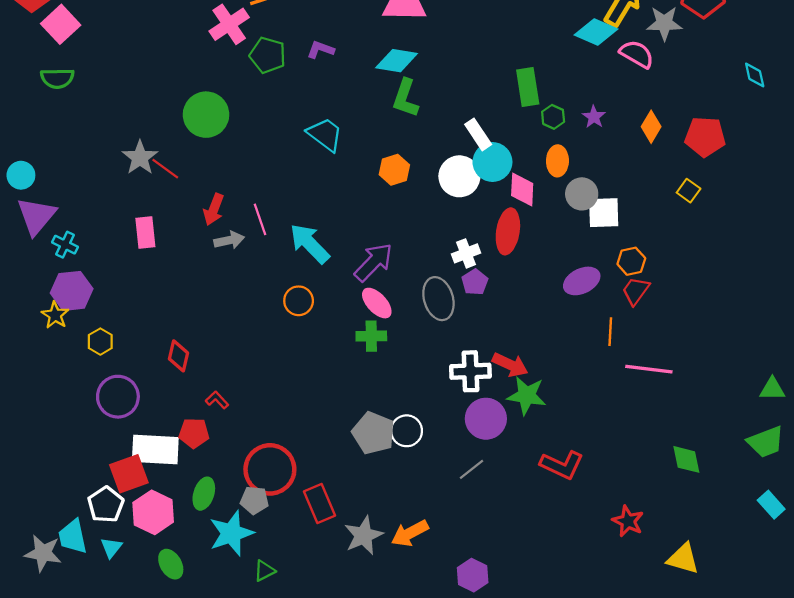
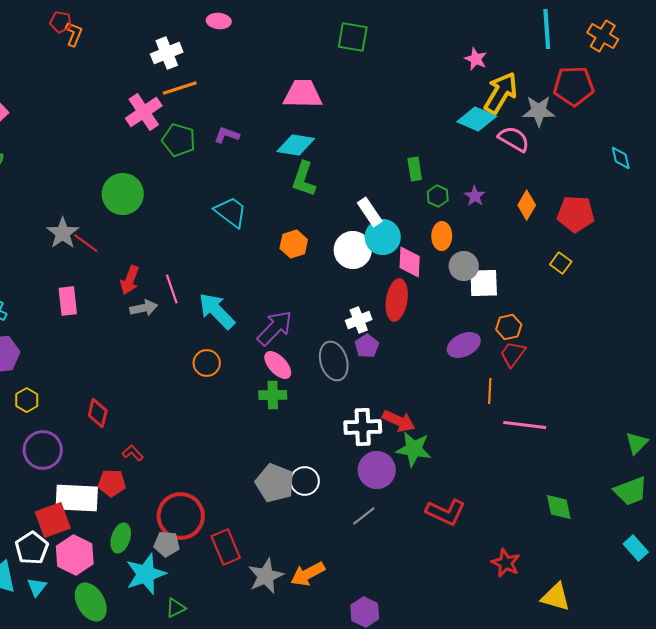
green rectangle: (528, 87) -> (415, 169), size x0.7
green triangle: (772, 389) -> (637, 443), turned -45
green ellipse: (171, 564) -> (91, 602), size x1.4

